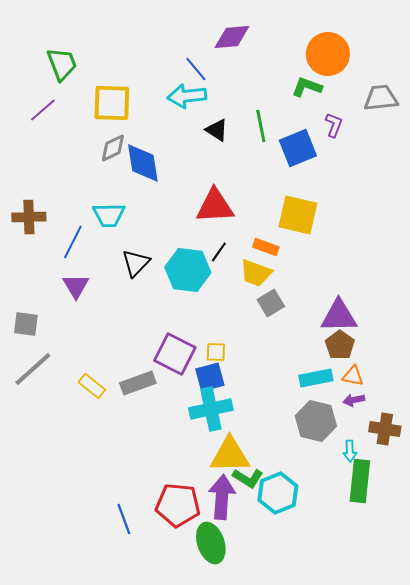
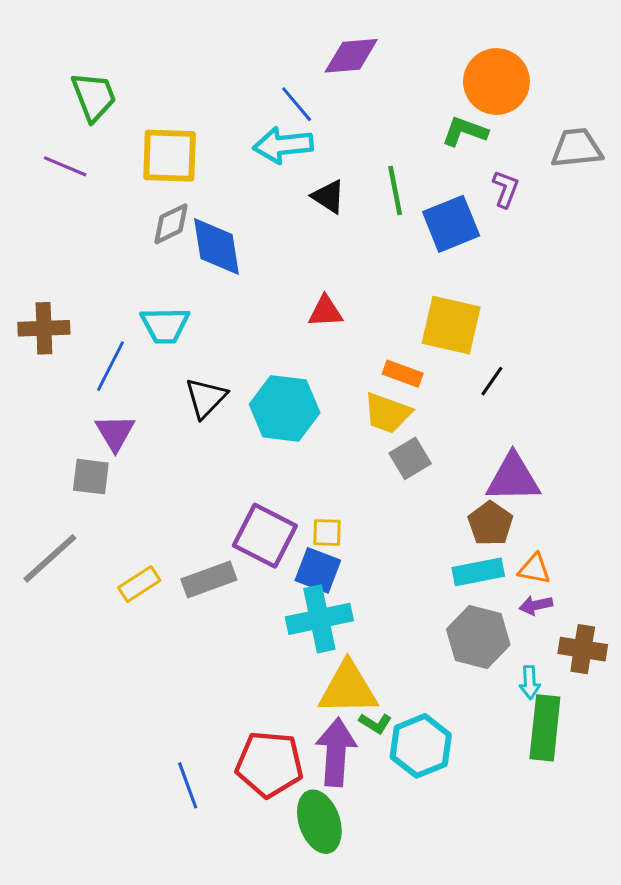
purple line: (43, 110) -> (65, 166), turned 64
red triangle: (215, 206) -> (325, 312), size x0.6
black line: (219, 252) -> (492, 381), moved
gray square: (26, 324) -> (91, 477), moved
brown pentagon: (340, 345) -> (490, 523), moved
blue square: (210, 377) -> (318, 570), turned 36
yellow rectangle: (92, 386) -> (139, 584), turned -72
green L-shape: (248, 478) -> (375, 723), size x0.7

